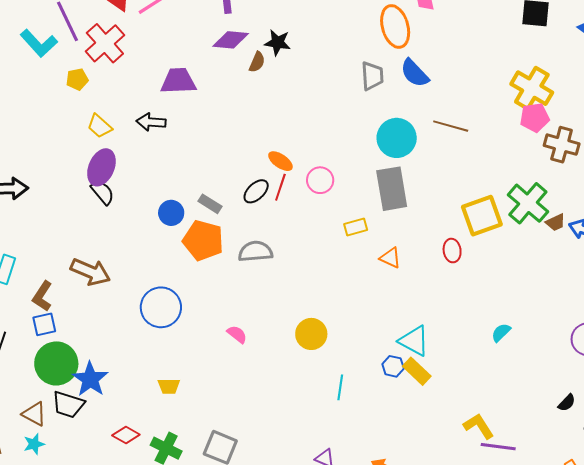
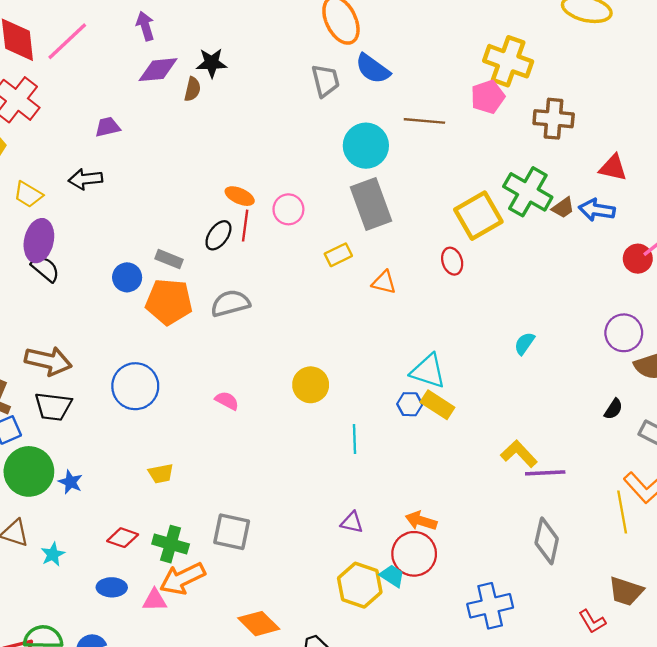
purple trapezoid: (178, 81) -> (108, 127), size x0.6
pink pentagon: (535, 117) -> (488, 97), moved
blue star: (90, 379) -> (70, 482), size x0.6
black trapezoid: (68, 405) -> (53, 407), moved
cyan star: (34, 444) -> (53, 554), moved

